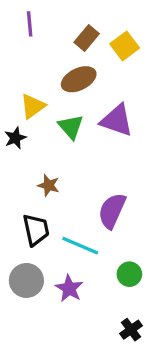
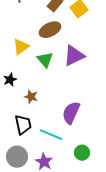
purple triangle: (117, 120) -> (74, 56), turned -45
black star: (15, 138) -> (10, 80), moved

